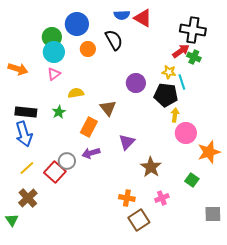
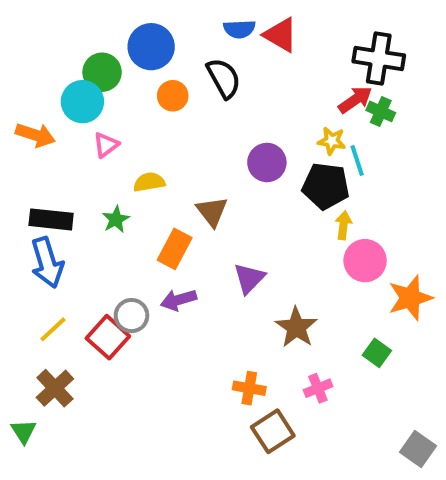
cyan circle: (54, 52) -> (82, 102), moved
gray square: (213, 214) -> (418, 449), moved, turned 36

